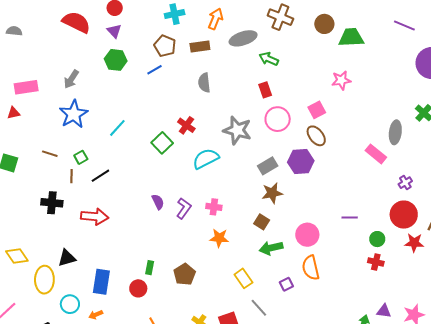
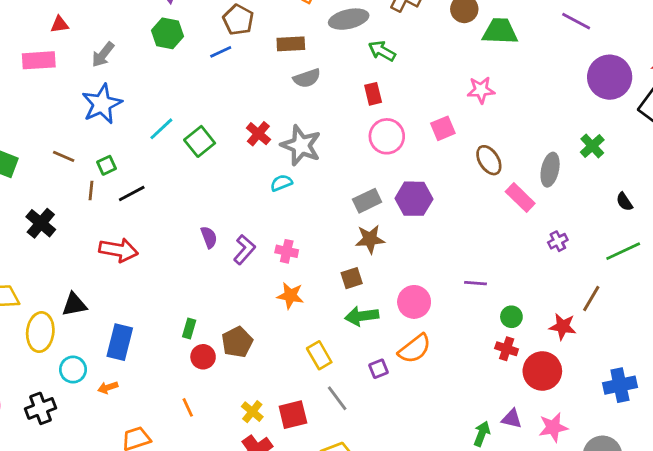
brown rectangle: (200, 47) -> (291, 44), moved
gray semicircle: (204, 83) -> (307, 78), moved, turned -108
red triangle: (14, 113) -> (60, 24), moved
gray star: (237, 130) -> (301, 145), moved
brown ellipse: (316, 136) -> (489, 160), moved
green square: (162, 143) -> (200, 141), moved
cyan semicircle: (206, 159) -> (281, 183), size x0.6
black cross: (52, 203) -> (41, 223), moved, turned 30
red circle: (404, 215) -> (542, 371), moved
brown square: (262, 222) -> (352, 278), turned 35
orange semicircle: (311, 268) -> (415, 349), turned -120
red circle: (138, 288) -> (203, 357), moved

